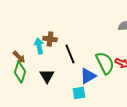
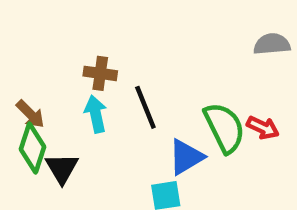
cyan arrow: (39, 46) -> (96, 114), moved
black triangle: (47, 76) -> (62, 168), moved

